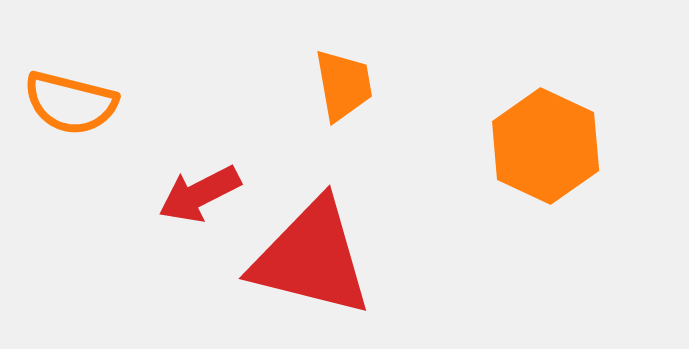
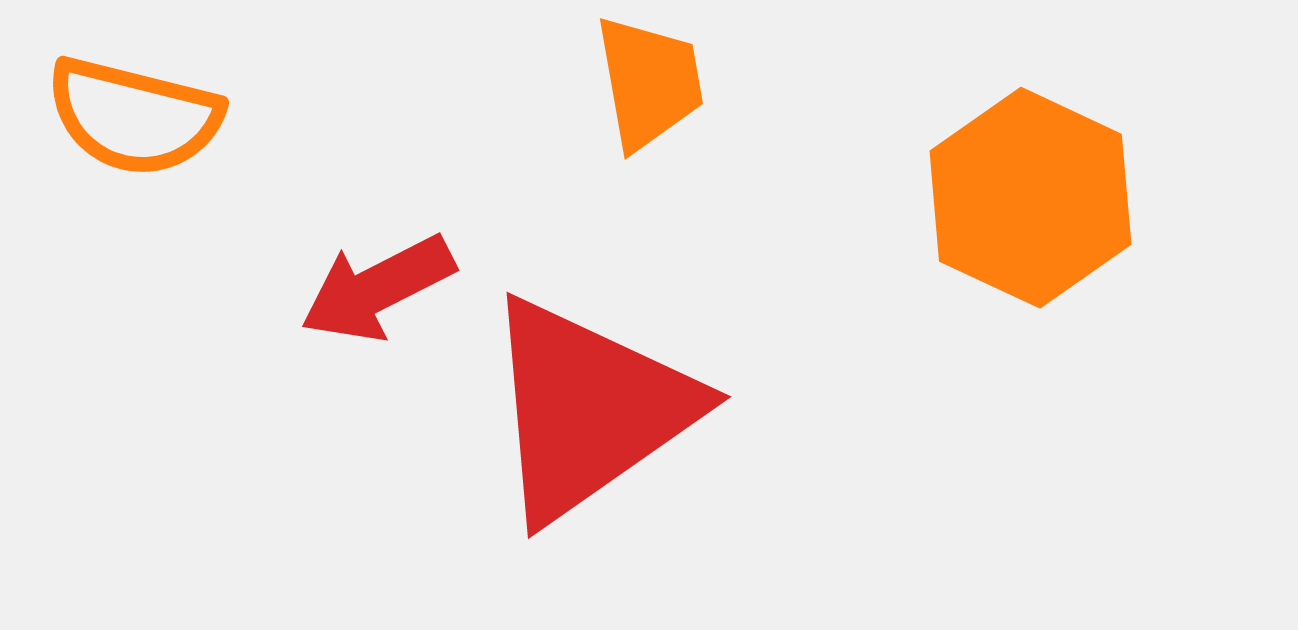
red triangle: (312, 258) -> (589, 409), turned -49

